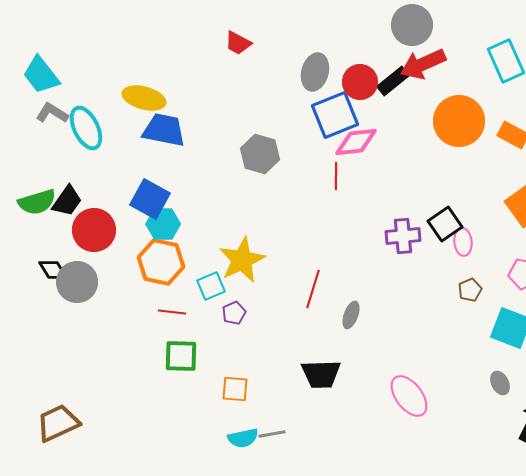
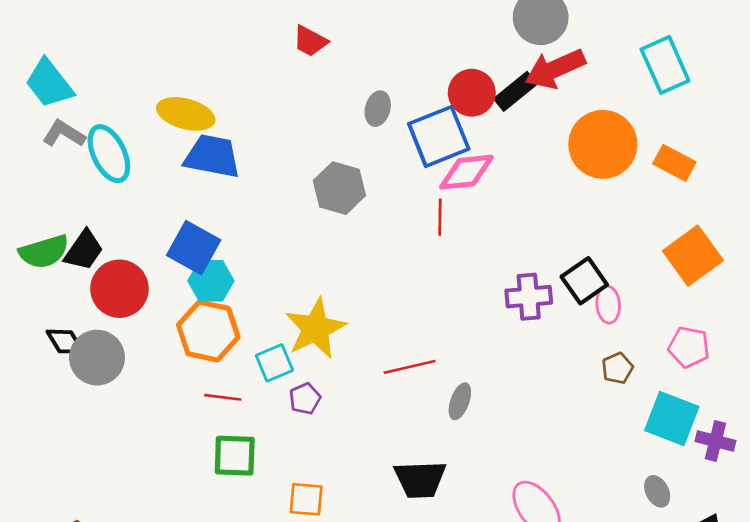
gray ellipse: (315, 72) -> (378, 109), moved, size x0.7
red line: (313, 289) -> (410, 367), turned 60

